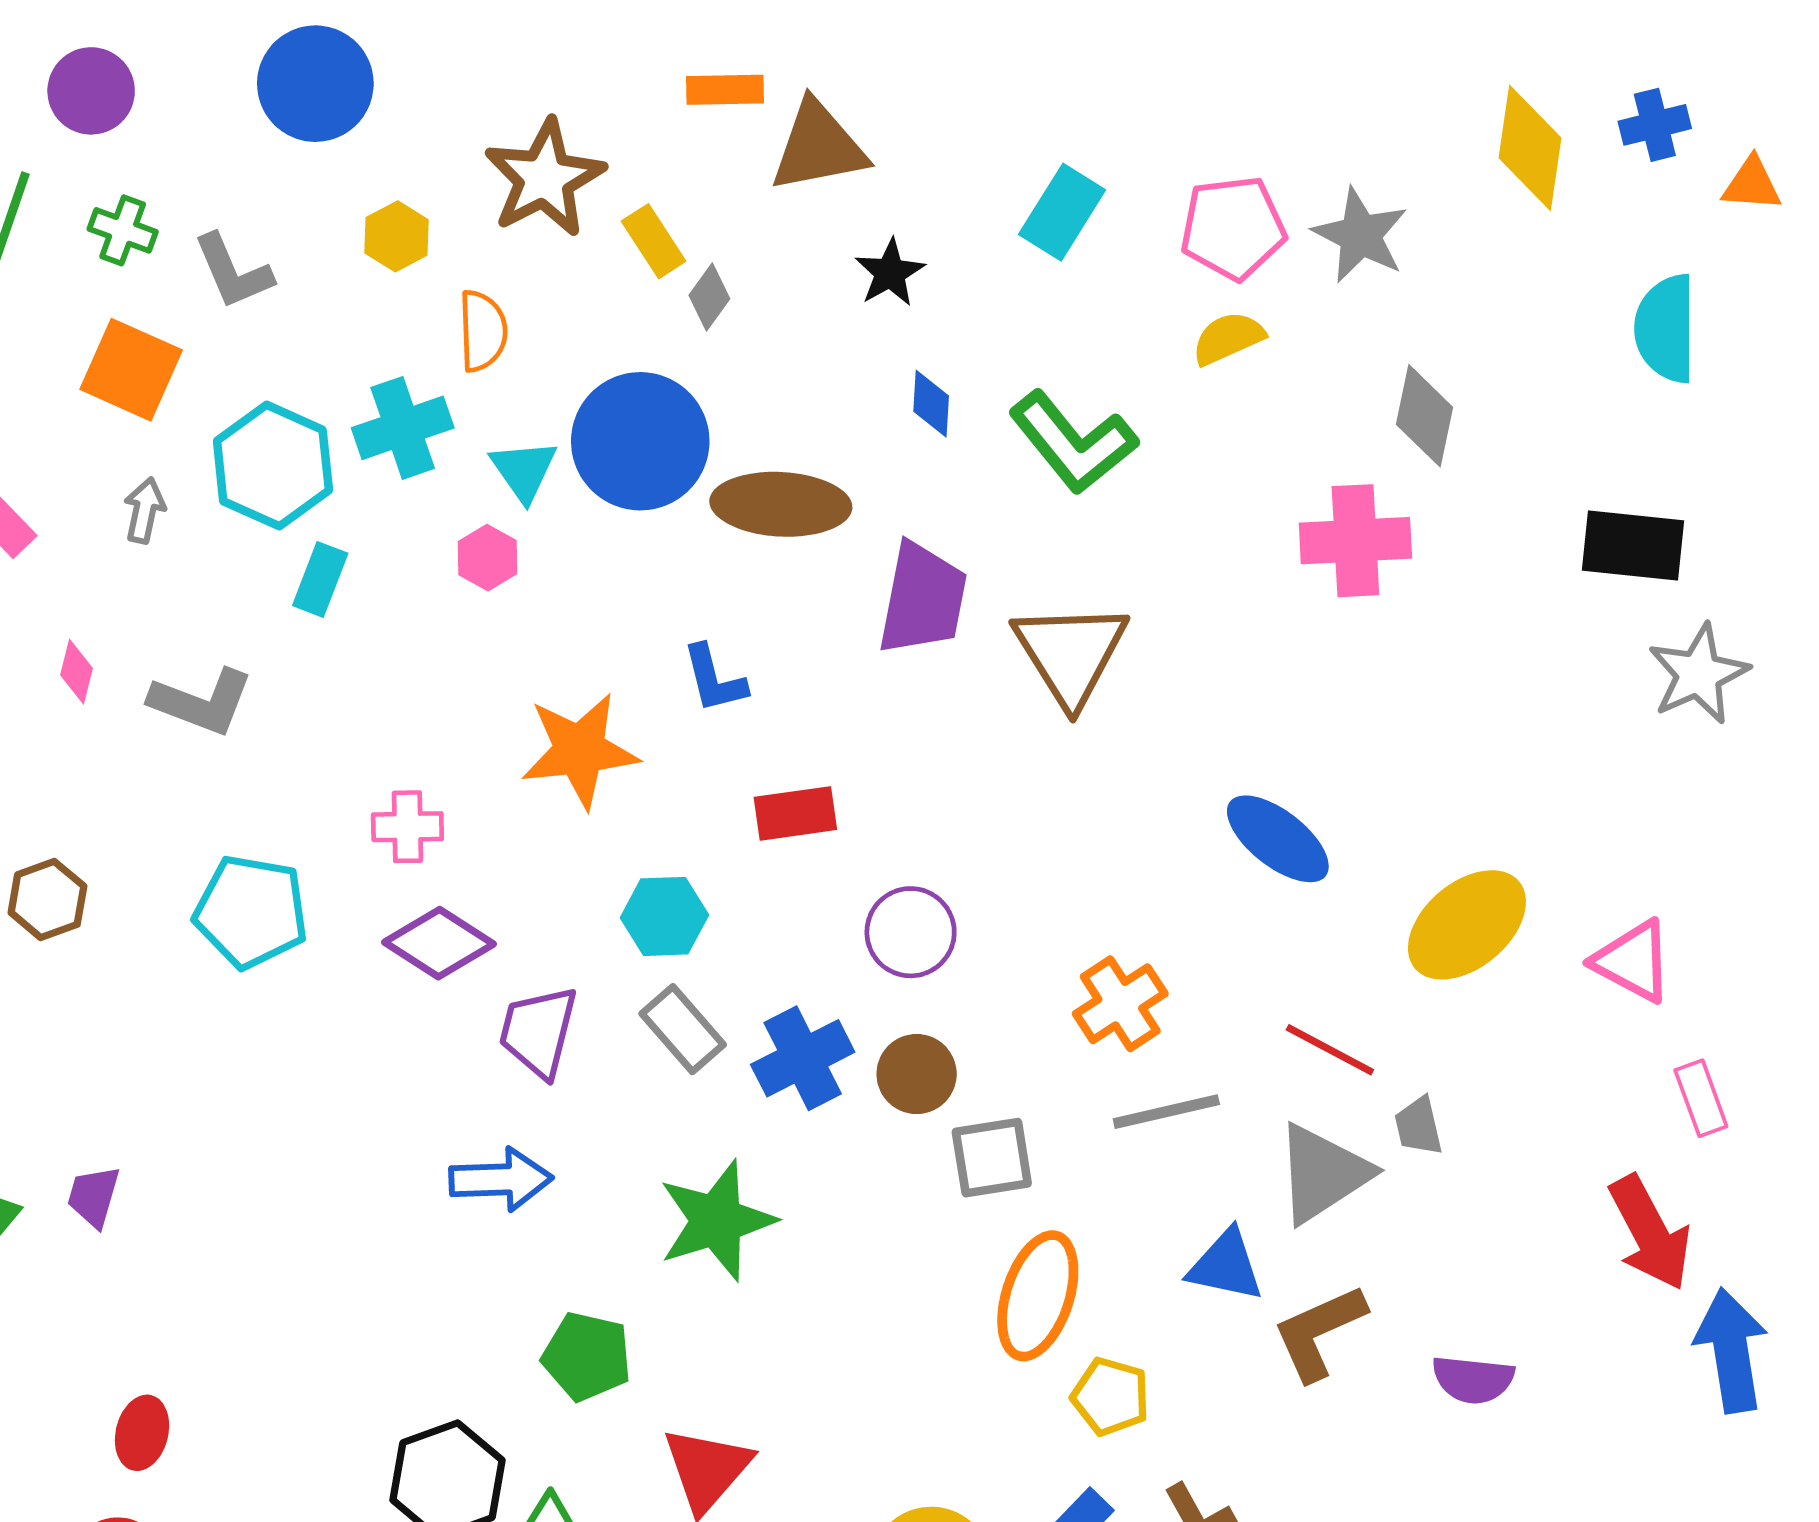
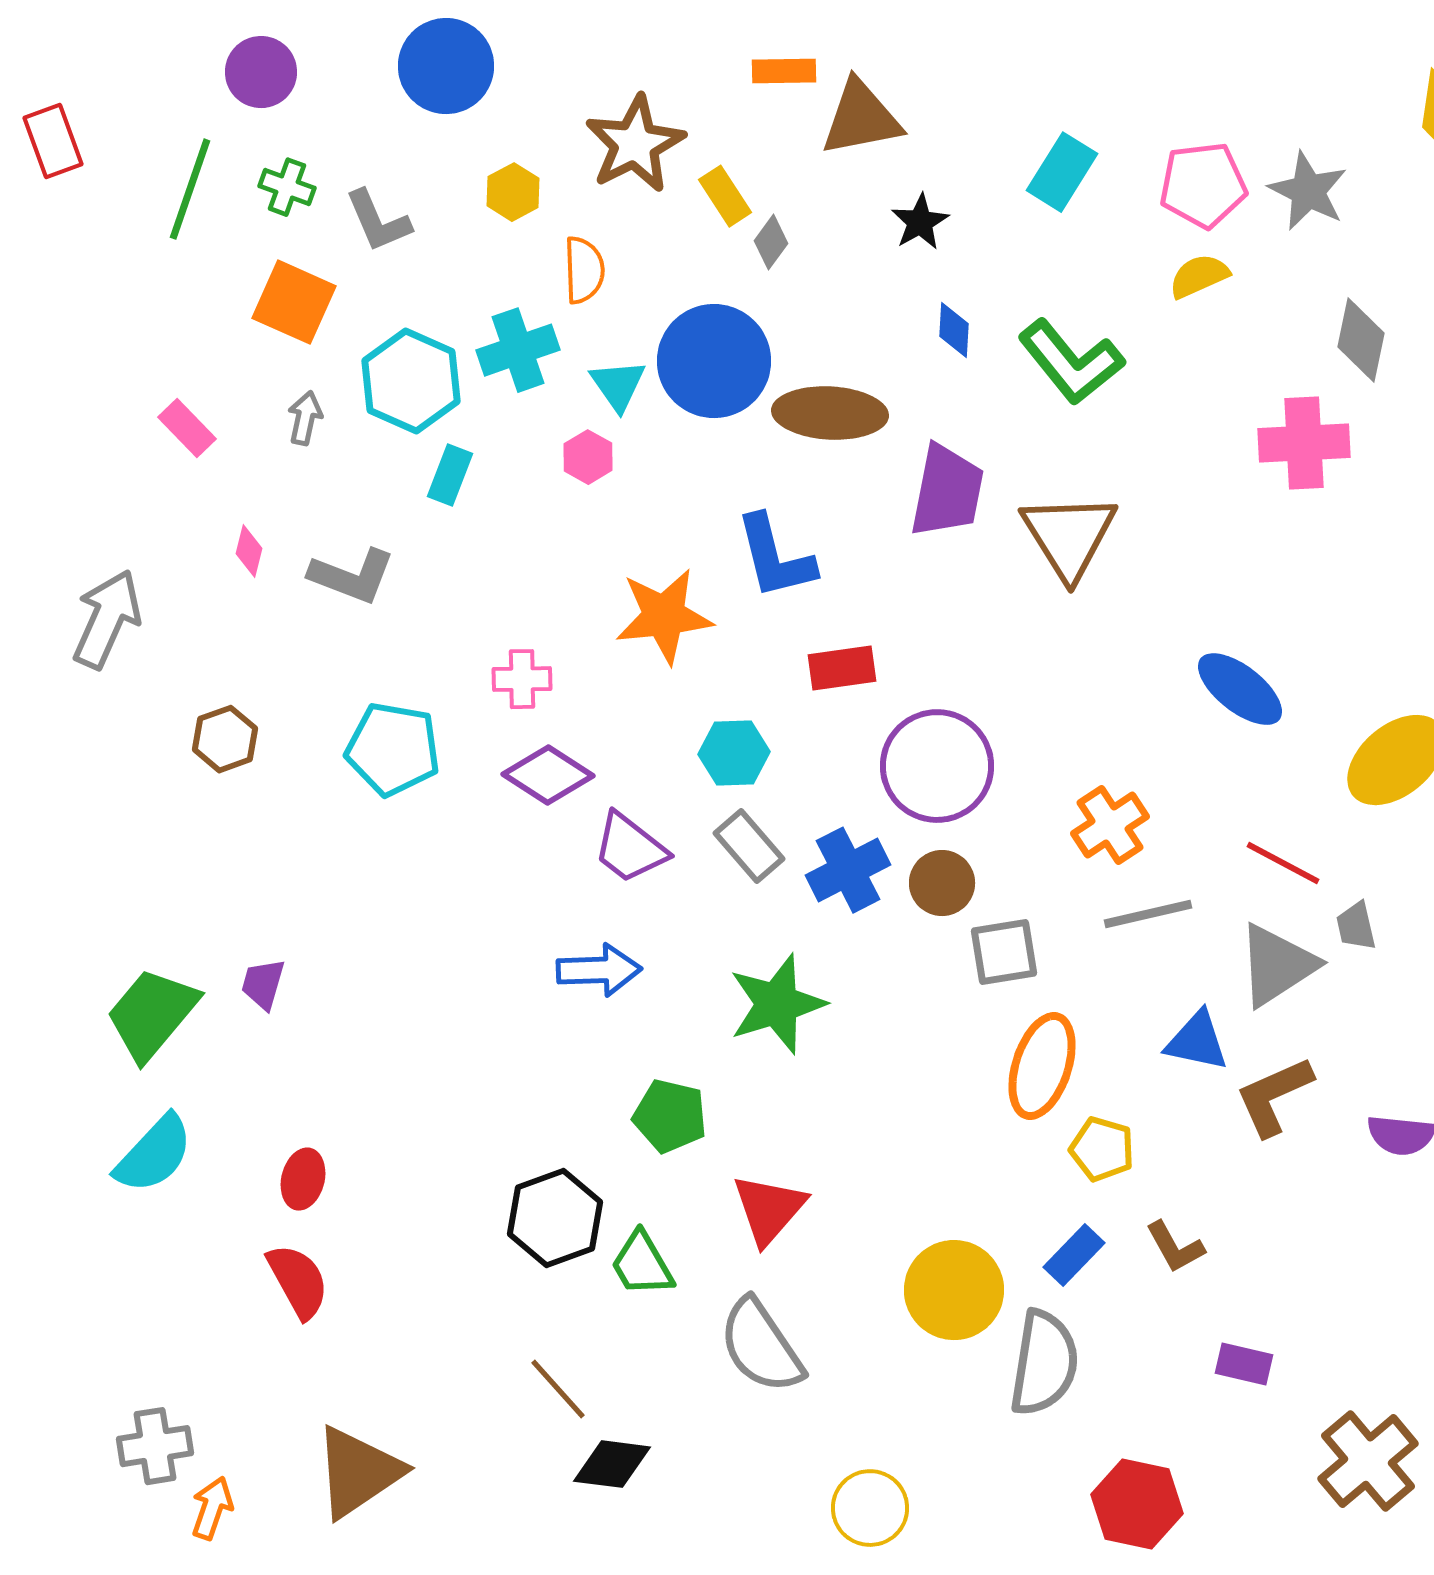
blue L-shape: (714, 679) -> (775, 557), size x1.5
purple circle: (911, 932) -> (937, 766), size x1.5
purple trapezoid: (538, 1032) -> (630, 848), turned -66

